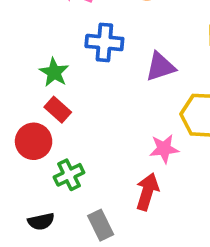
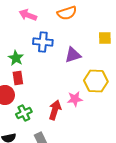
red rectangle: (58, 110) -> (18, 78), turned 40
red arrow: (147, 192) -> (55, 110), moved

